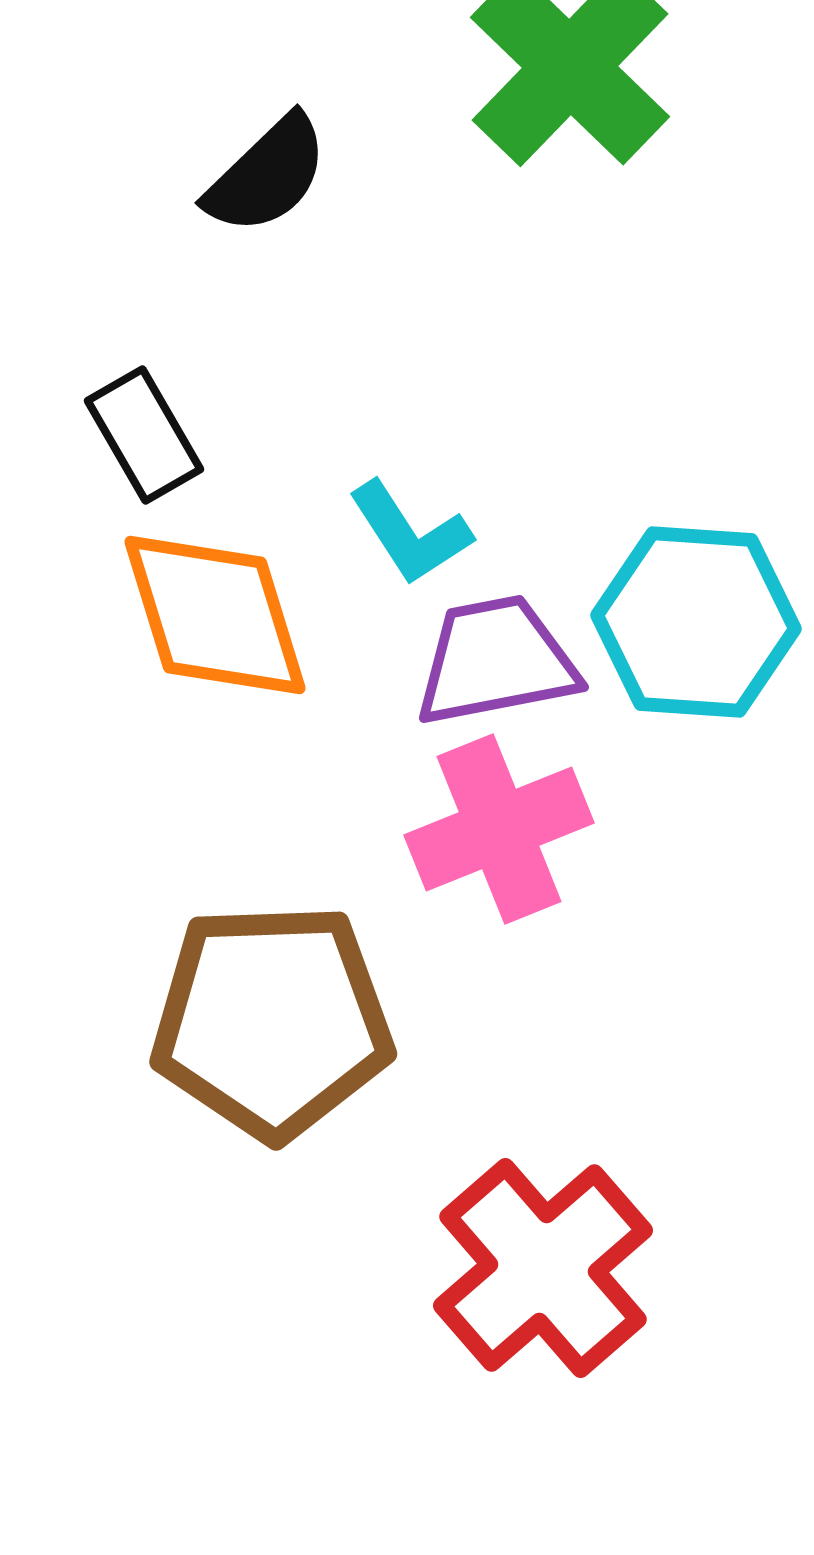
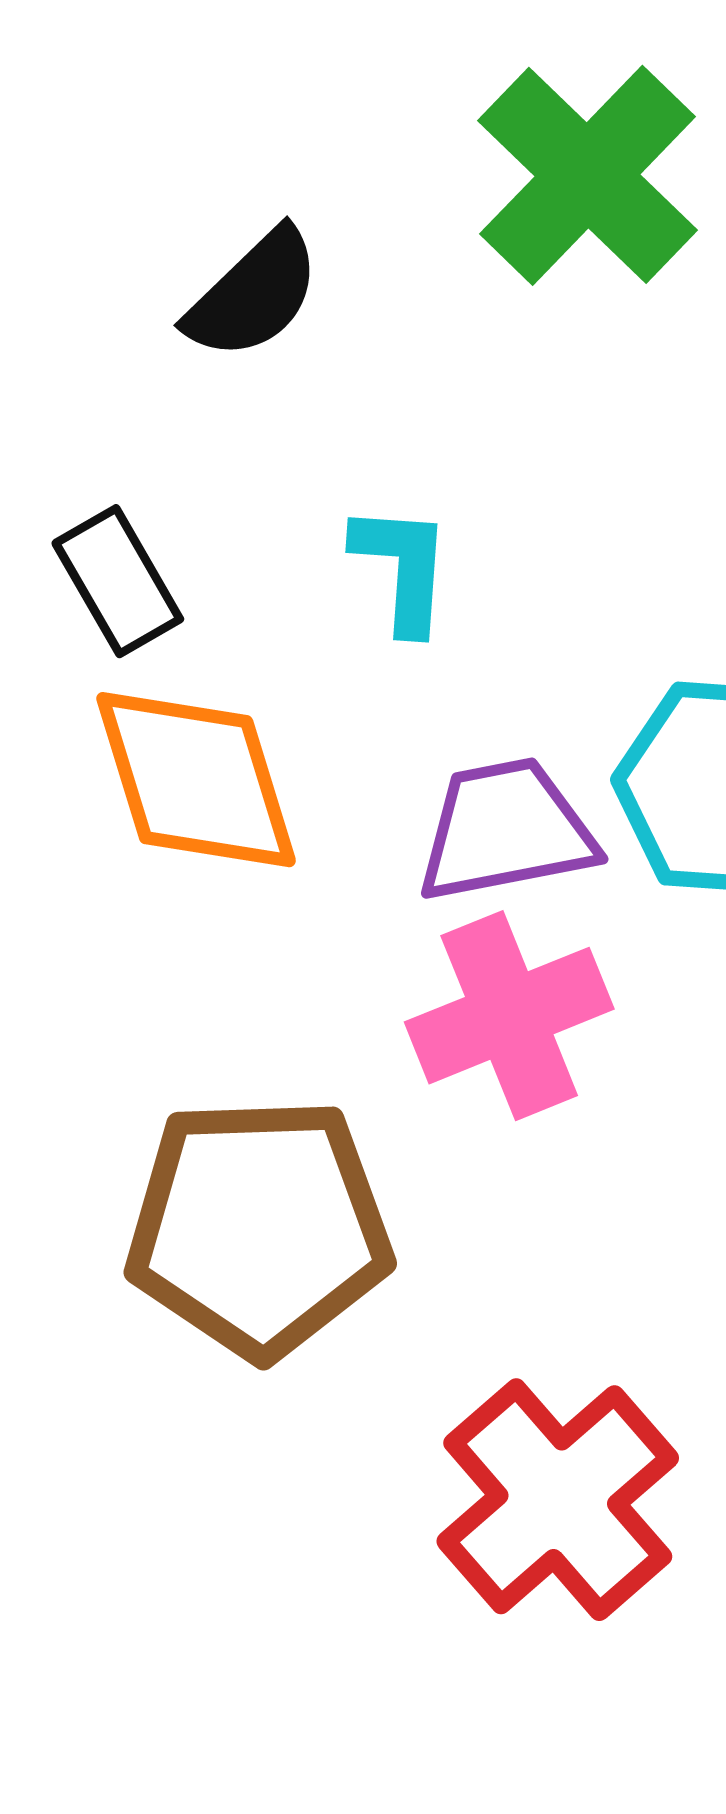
cyan L-shape: (410, 533) -> (402, 568), moved, turned -143

